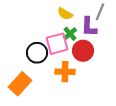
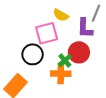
green cross: (70, 34) -> (65, 60), moved
pink square: (57, 44) -> (47, 33), moved

